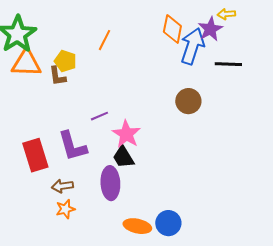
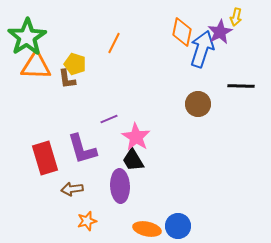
yellow arrow: (226, 14) -> (236, 17), turned -72
black line: (228, 64) -> (241, 86), moved
orange star: (65, 209) -> (87, 221), moved

